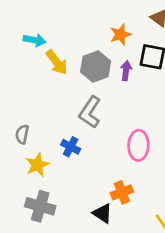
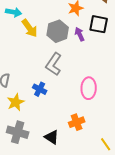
purple arrow: (126, 71) -> (80, 34), turned -32
black triangle: (102, 213) -> (52, 137), moved

